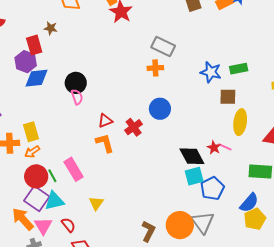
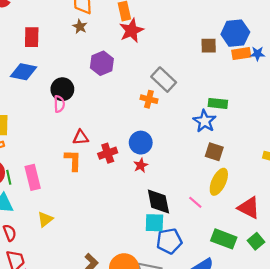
brown star: (51, 28) -> (80, 26), moved
purple hexagon: (26, 62) -> (102, 63), moved
green rectangle: (239, 69) -> (218, 103), moved
red star: (214, 148) -> (141, 165), moved

